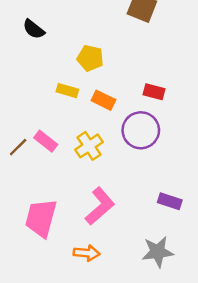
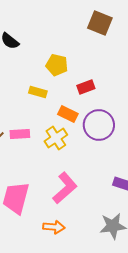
red rectangle: (154, 92) -> (86, 87), moved, turned -36
orange rectangle: (103, 100) -> (68, 114), moved
pink rectangle: (46, 141) -> (20, 134), turned -42

